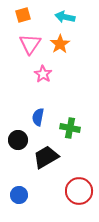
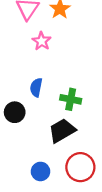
black trapezoid: (46, 157) -> (62, 131), moved
blue circle: (19, 195) -> (41, 171), moved

